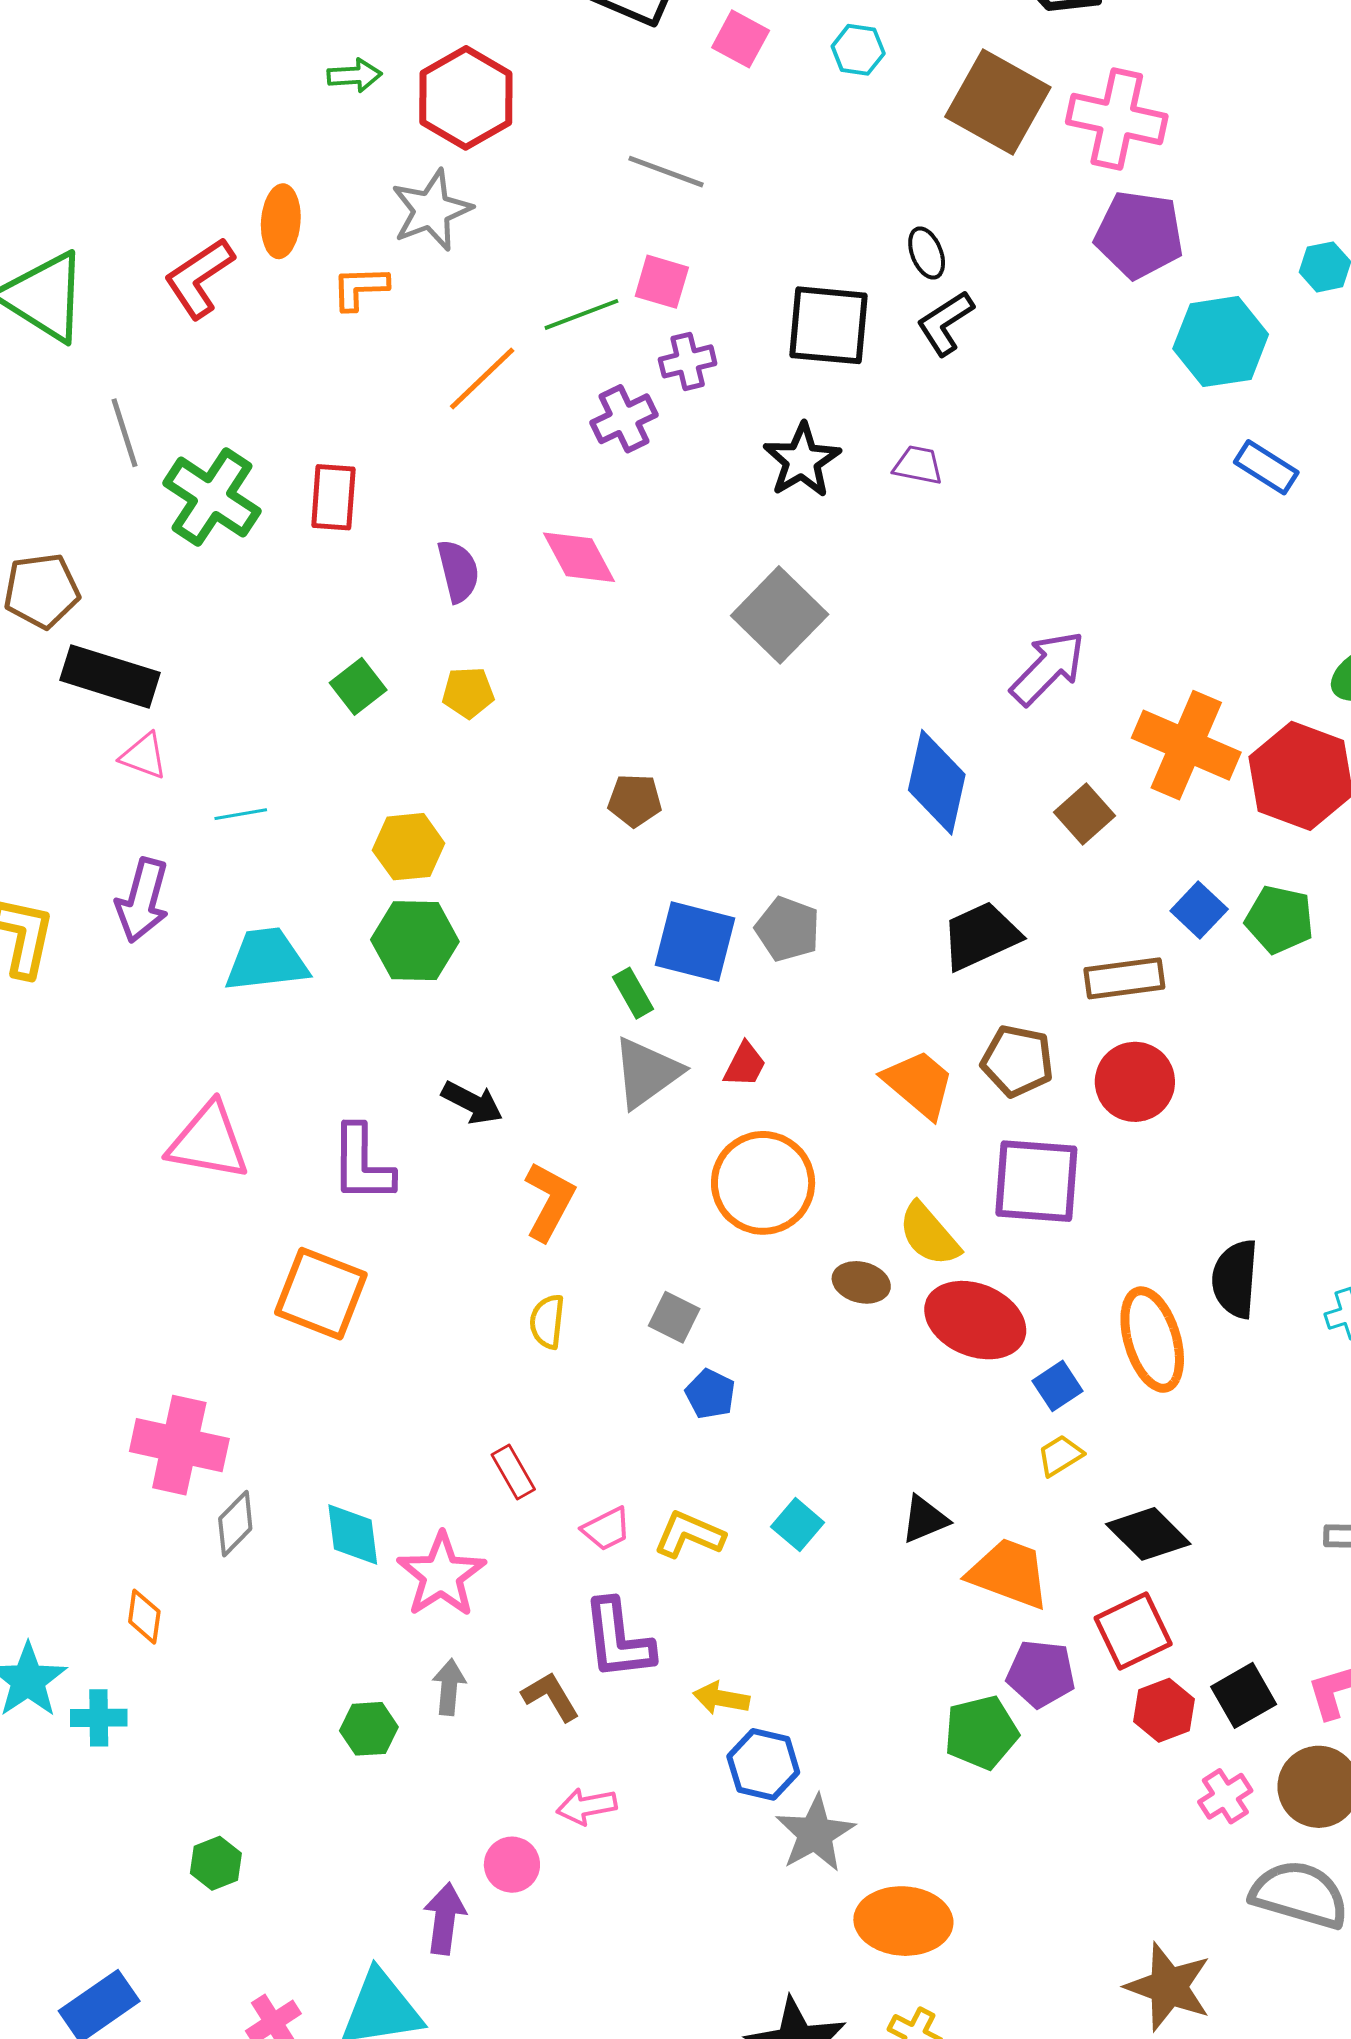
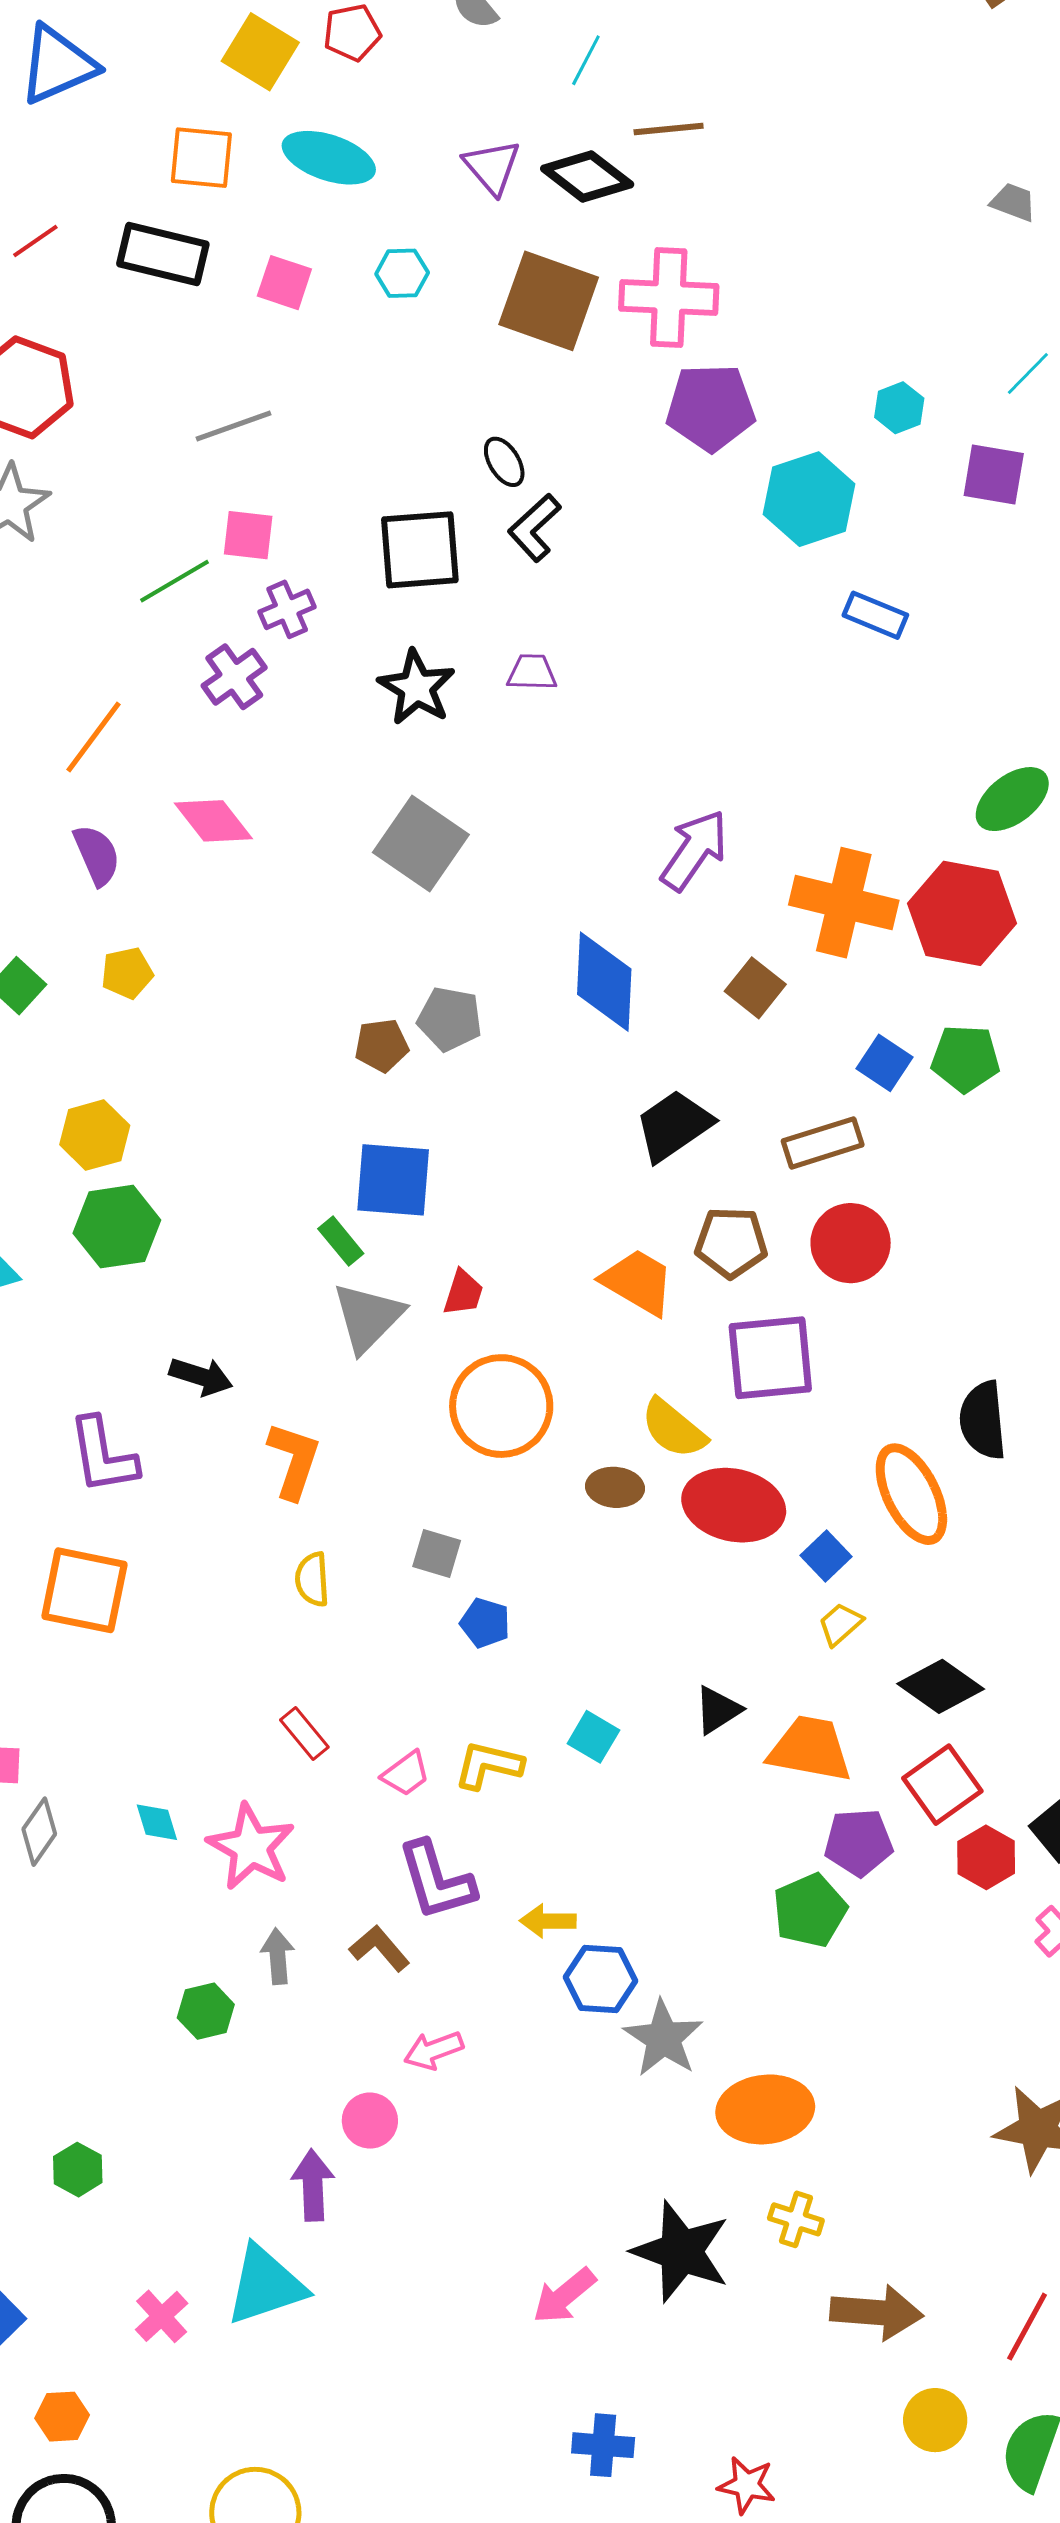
gray line: (666, 172) -> (234, 426), turned -30
orange line: (482, 379) -> (93, 737), moved
brown pentagon: (635, 800) -> (382, 1045), moved
gray pentagon: (788, 929) -> (450, 1019), moved
cyan diamond: (353, 1535) -> (157, 1822), size x0.7

